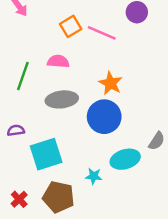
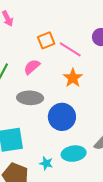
pink semicircle: (58, 61) -> (32, 67), turned -54
orange star: (111, 83) -> (73, 78), moved

